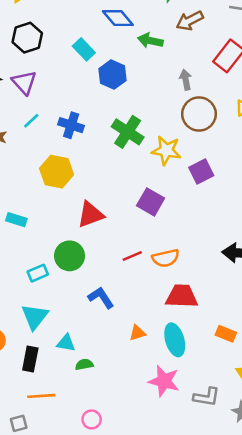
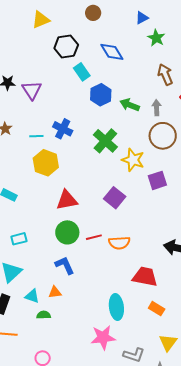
brown arrow: (190, 21) -> (165, 75), moved, turned 85
black hexagon: (27, 38) -> (66, 46), moved
green arrow: (150, 41) -> (130, 105), moved
cyan line: (31, 121) -> (36, 136), moved, turned 32
green circle: (70, 256) -> (67, 232), moved
red trapezoid: (182, 296) -> (145, 277), moved
orange triangle: (137, 333) -> (55, 292), moved
pink star: (164, 381) -> (103, 337), turned -30

